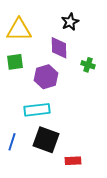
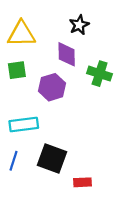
green cross: (88, 65) -> (100, 74), size x1.5
cyan rectangle: (37, 110) -> (24, 125), moved

